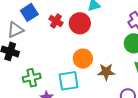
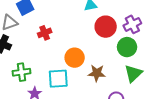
red cross: (56, 21) -> (45, 33), moved, turned 32
red circle: (80, 23) -> (106, 27), moved

